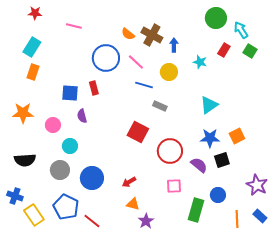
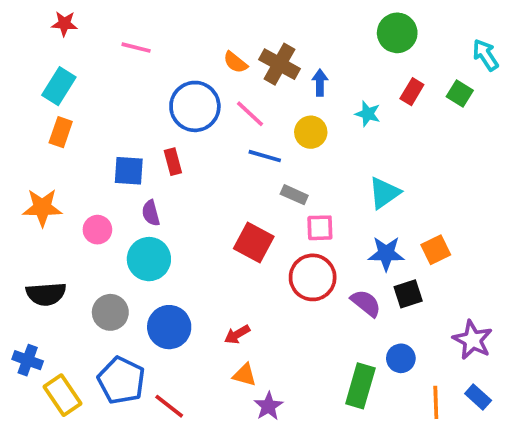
cyan arrow: (241, 30) -> (485, 55), moved
cyan circle: (70, 146) -> (149, 259), moved, size x1.5
pink square: (174, 186) -> (320, 228), moved

